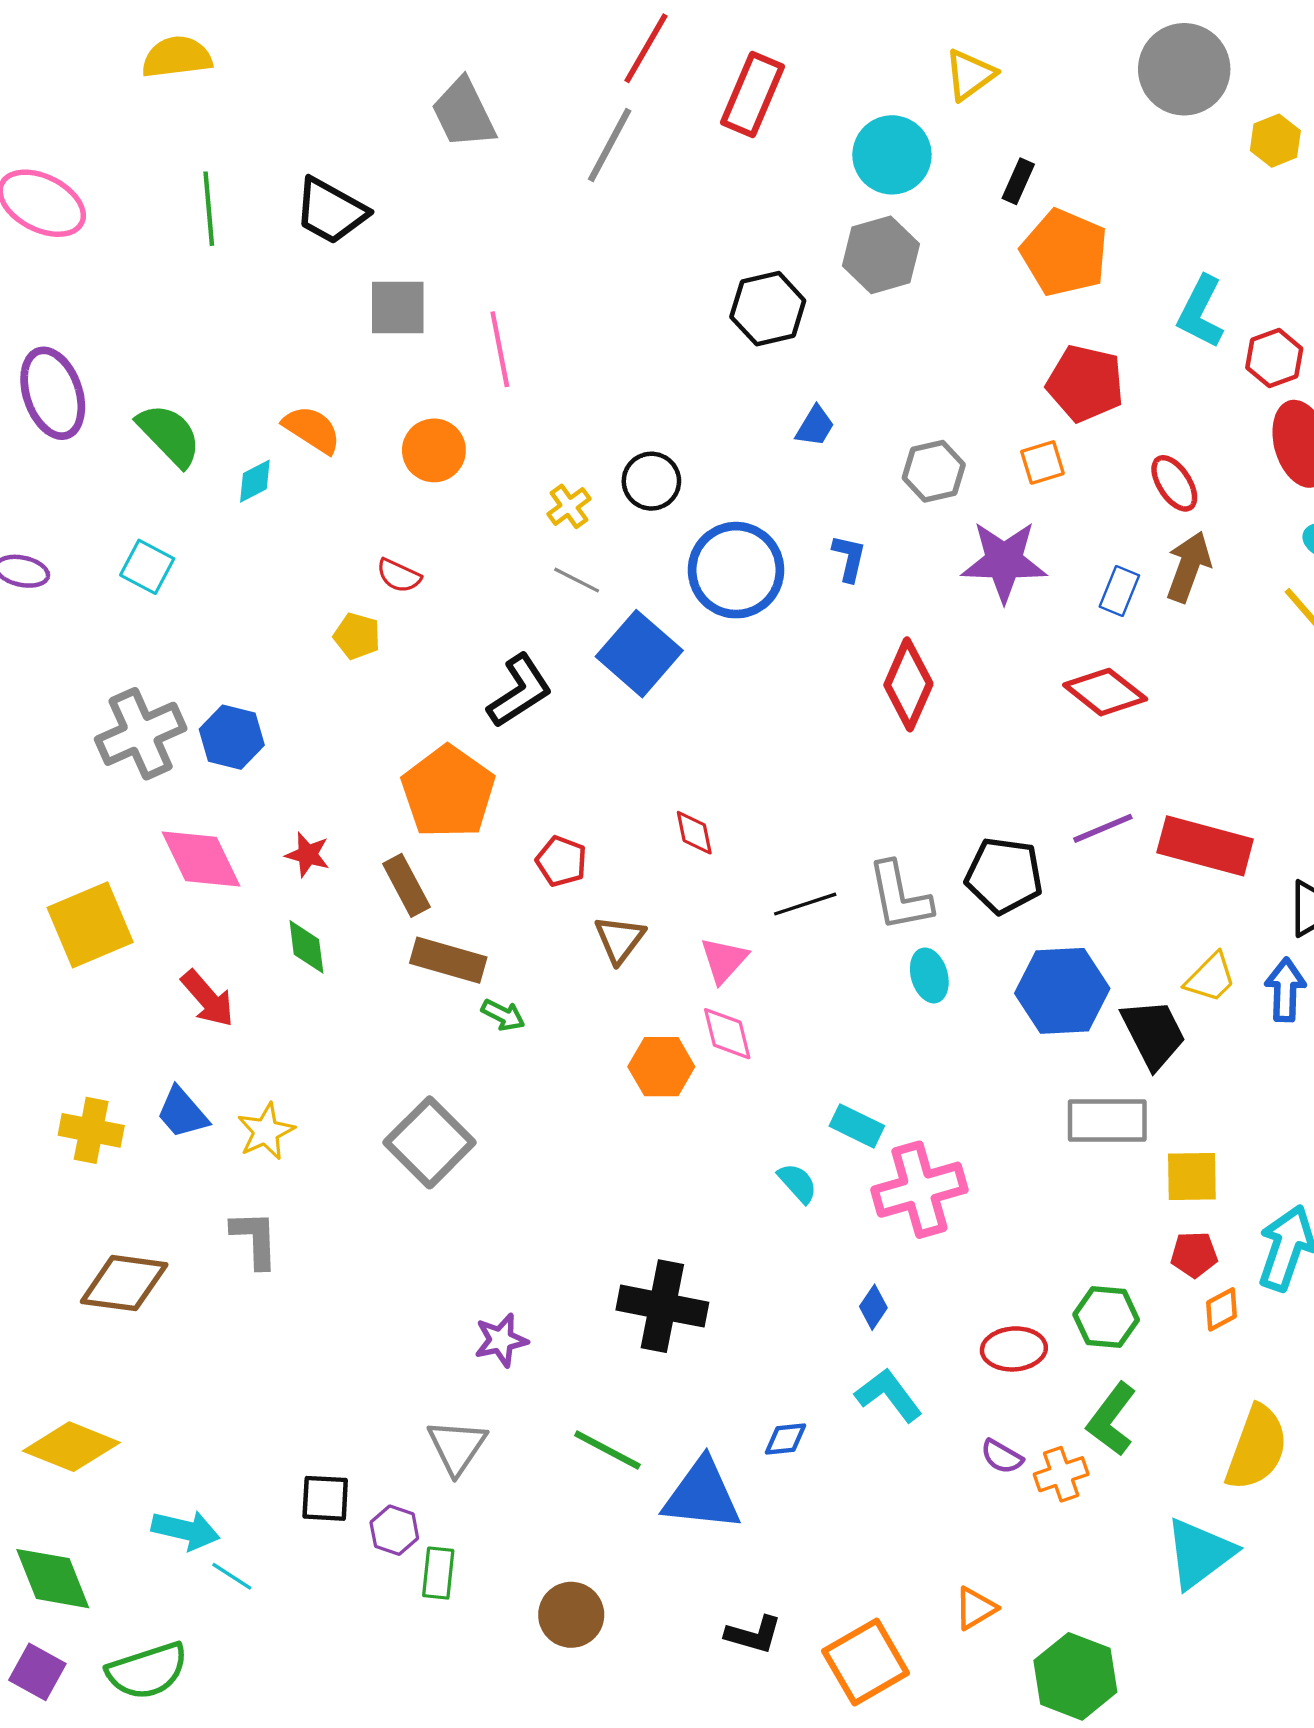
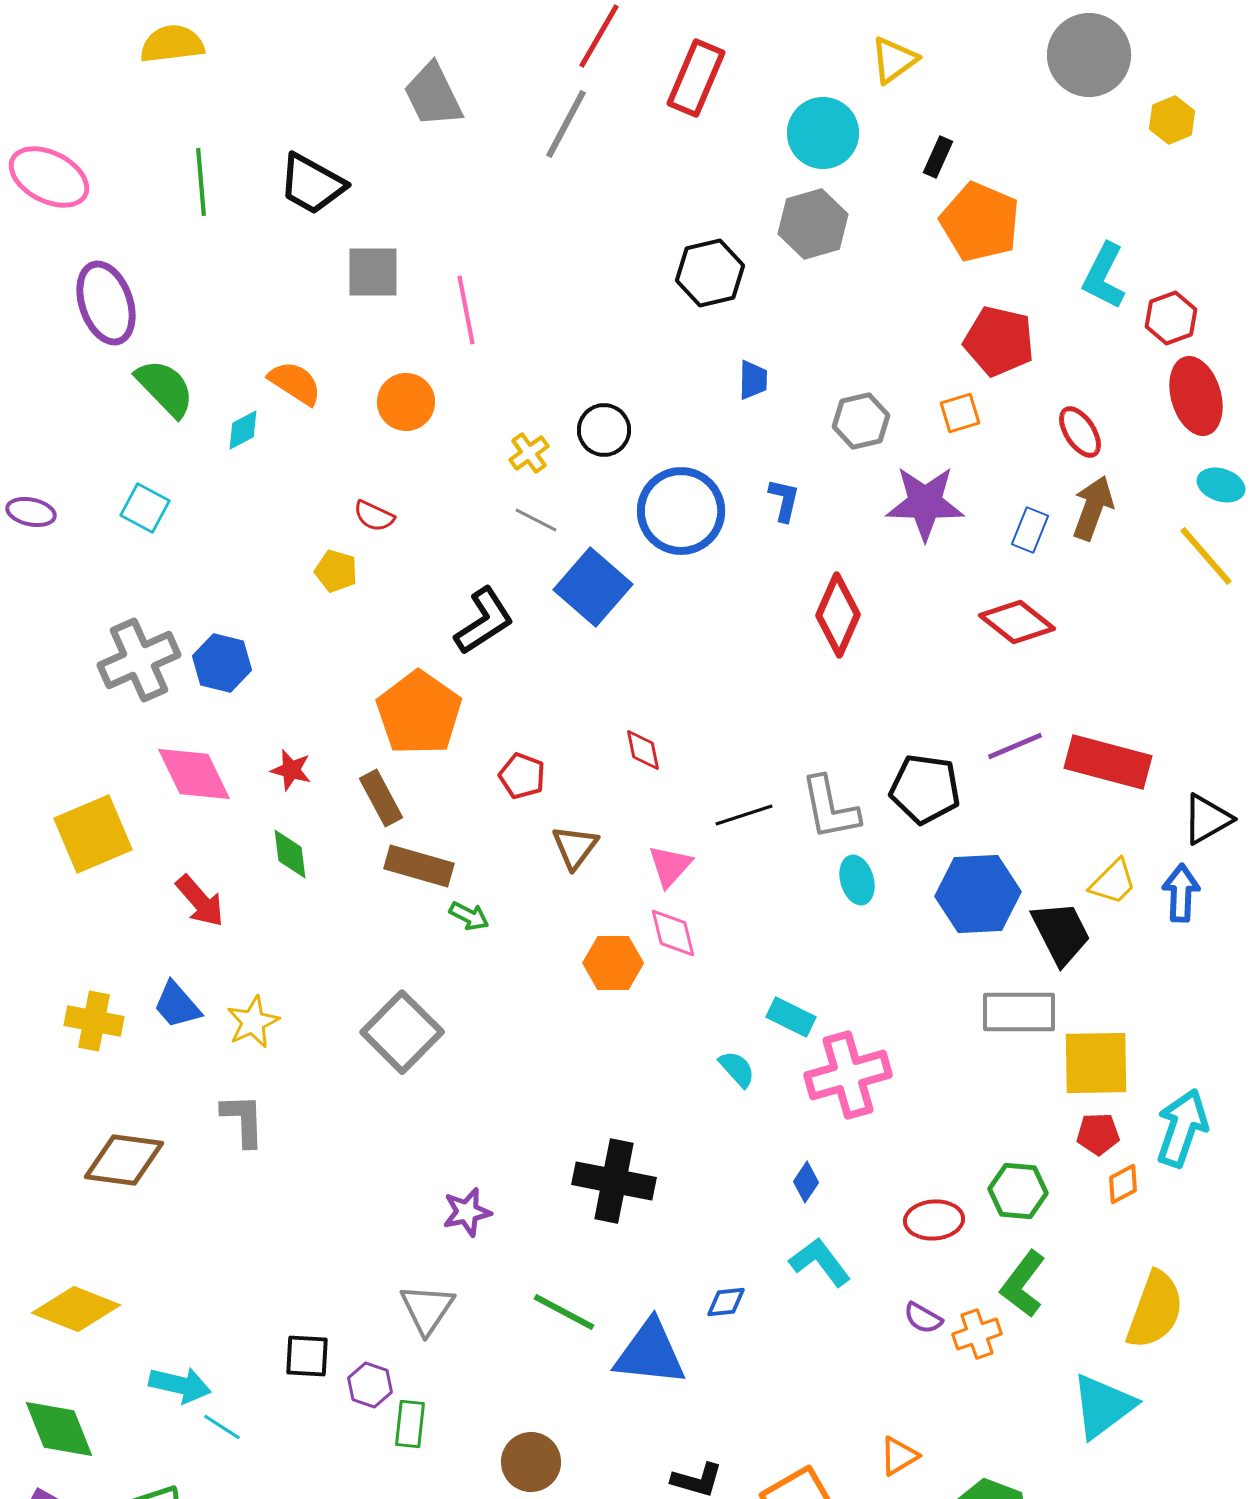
purple ellipse: (53, 393) -> (106, 303), moved
blue trapezoid: (815, 426) -> (753, 380), turned -30
yellow square: (1192, 1176) -> (1096, 1063), size x1.4

